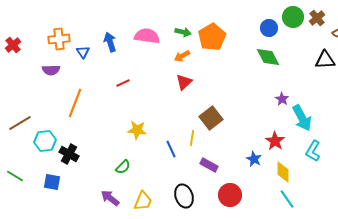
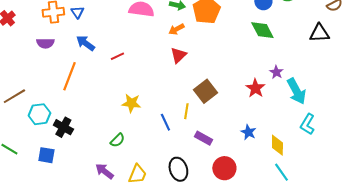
blue arrow: (110, 42) -> (85, 43), moved, turned -36
blue triangle: (83, 52) -> (77, 12), moved
red star: (275, 141) -> (255, 88), moved

